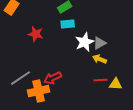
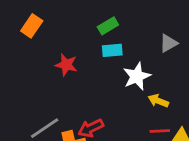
gray triangle: (100, 43) -> (168, 43), moved

